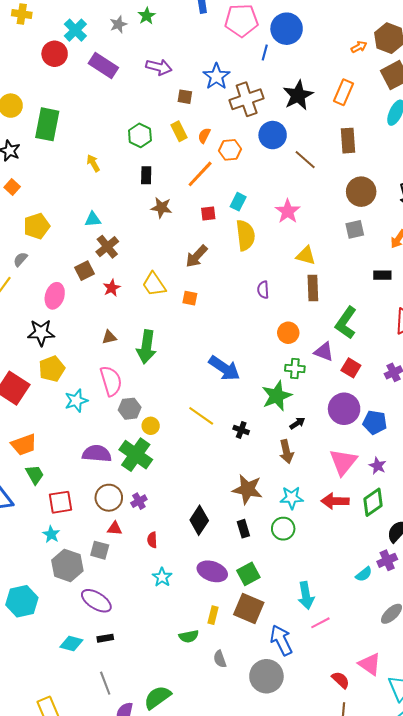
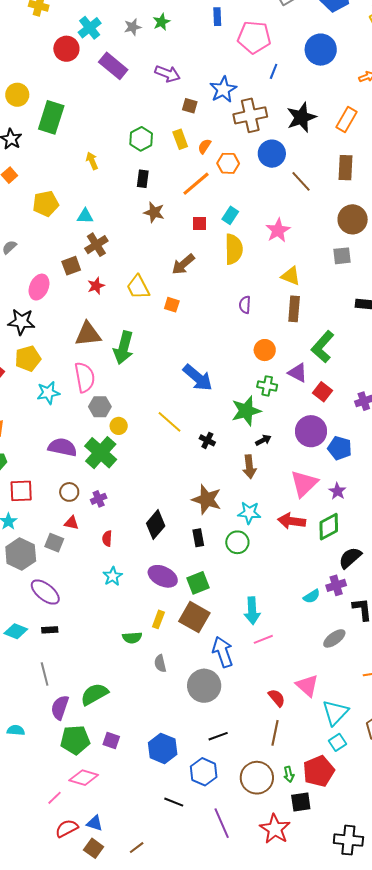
blue circle: (287, 29) -> (321, 50), moved
yellow pentagon: (37, 226) -> (46, 204), moved
brown triangle: (109, 337) -> (88, 334), size x1.8
brown circle: (109, 498) -> (69, 492), size x0.7

